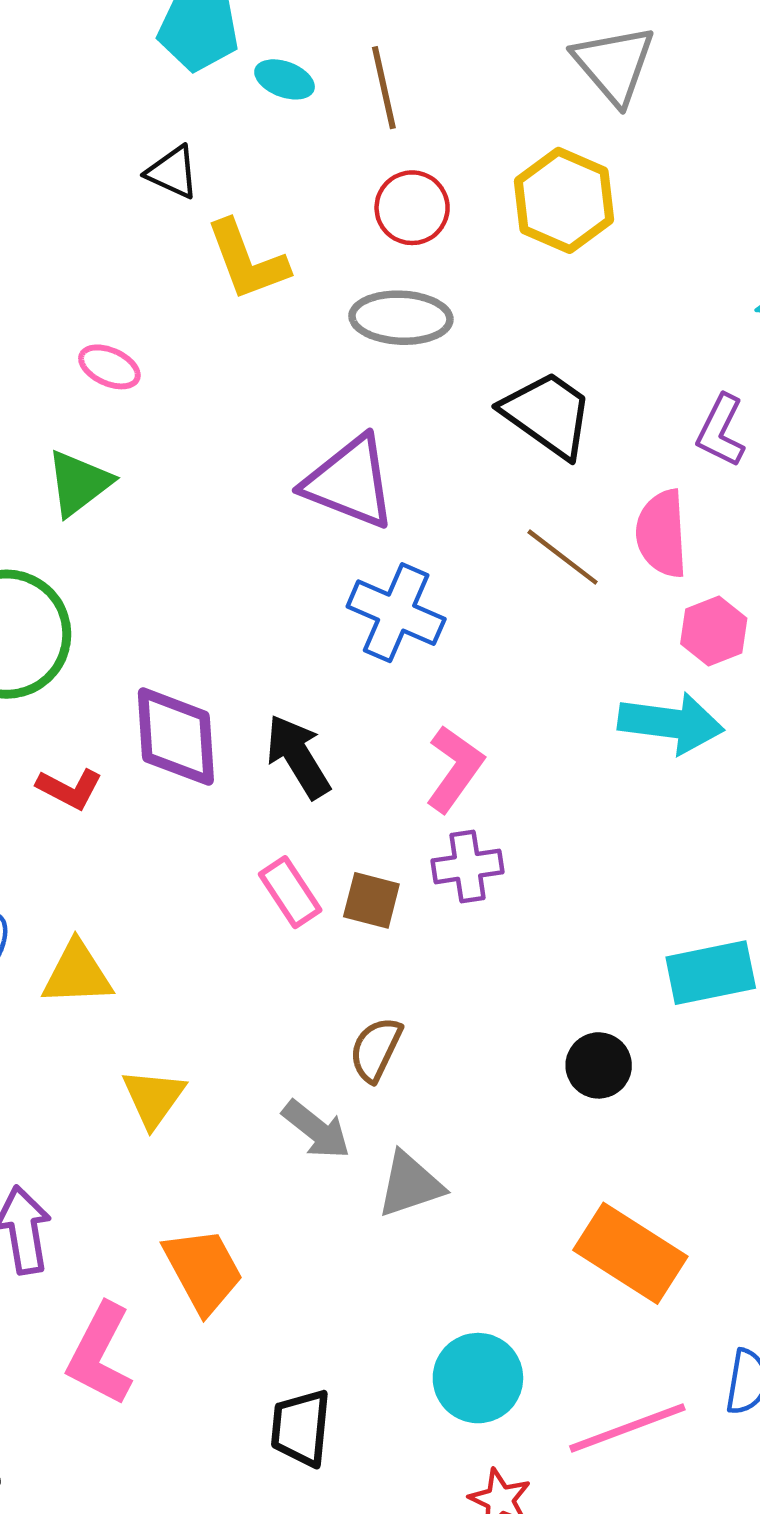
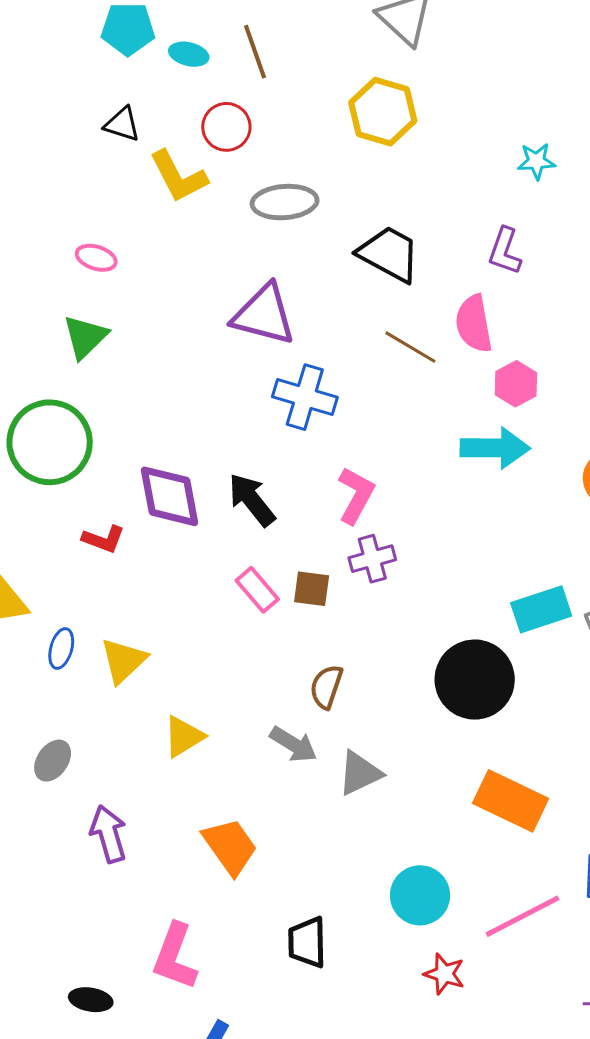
red circle: (412, 208) -> (226, 127), moved
yellow triangle: (77, 974) -> (123, 661), turned -34
black circle: (599, 1065) -> (475, 680), size x1.8
yellow triangle: (153, 1098) -> (184, 736), turned 30
pink L-shape: (100, 1354) -> (175, 956), moved

